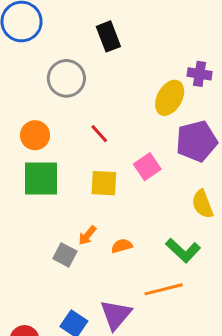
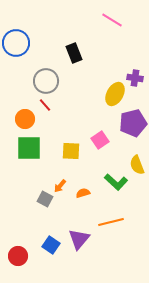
red line: (99, 134) -> (45, 105), moved
green L-shape: (183, 250) -> (116, 182), moved

